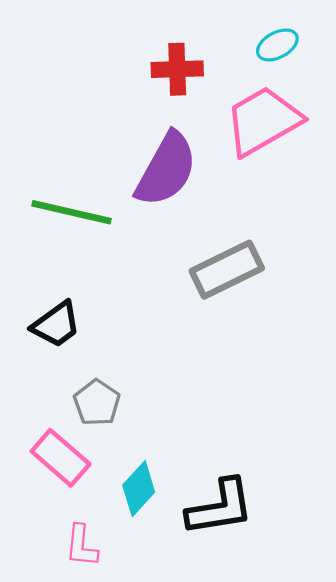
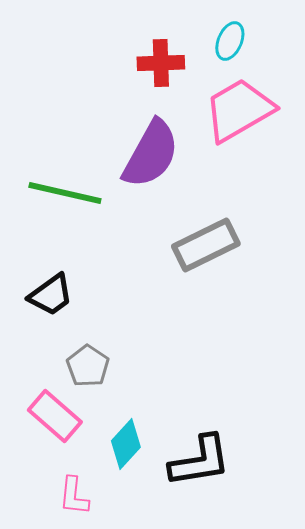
cyan ellipse: (277, 45) -> (230, 41), moved, turned -39

